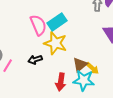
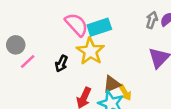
pink semicircle: (38, 25) -> (77, 25), turned -35
black arrow: (35, 60) -> (61, 64), turned -64

